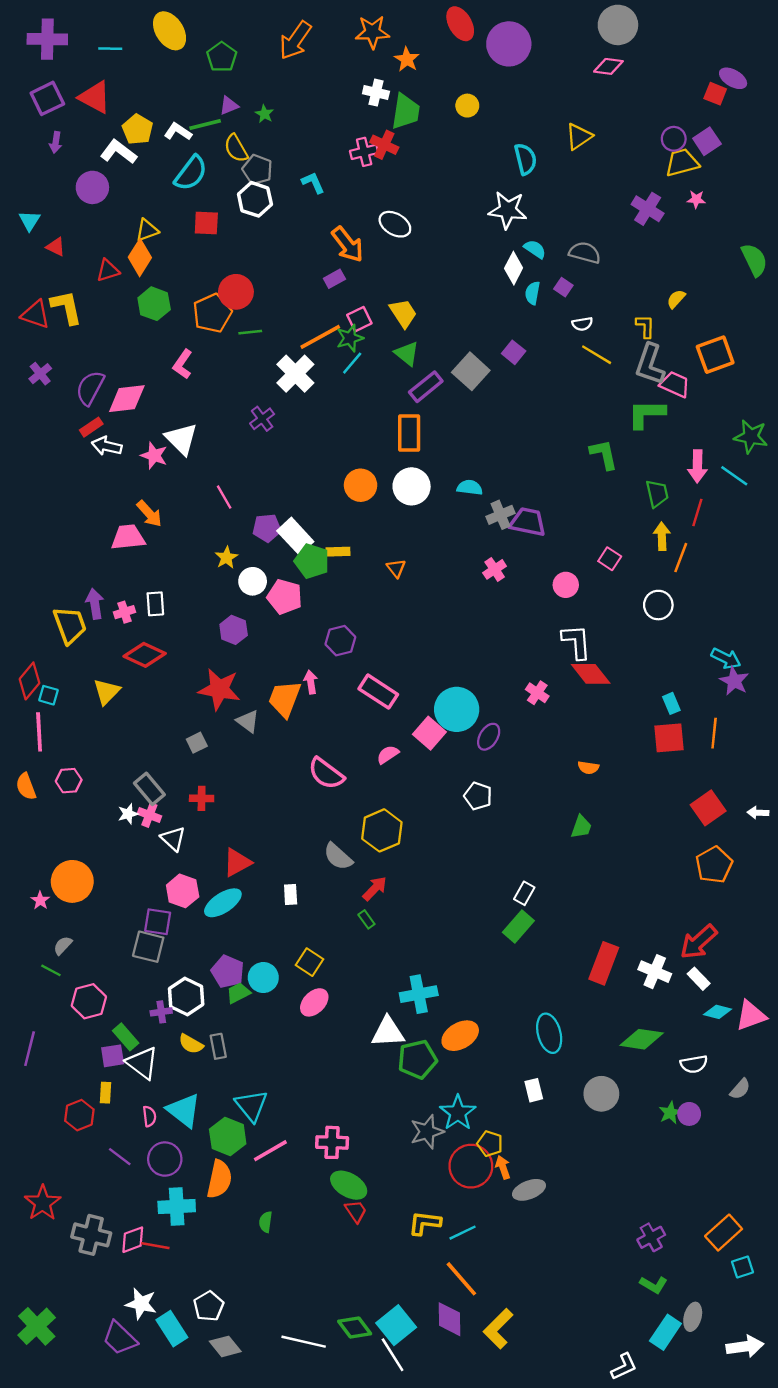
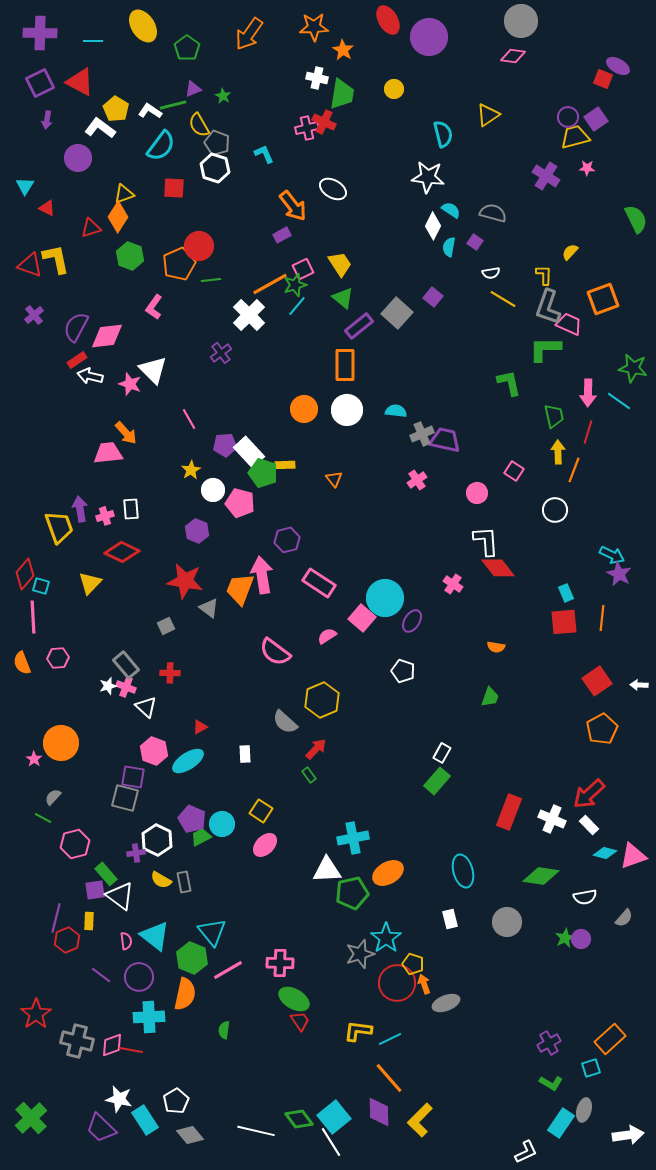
pink arrow: (311, 682) -> (262, 575), size x1.8
red triangle: (237, 862) -> (200, 727), size x0.6
purple line: (30, 1049) -> (56, 918), moved
cyan square: (743, 1267) -> (591, 1068), moved

